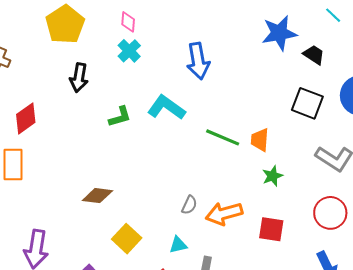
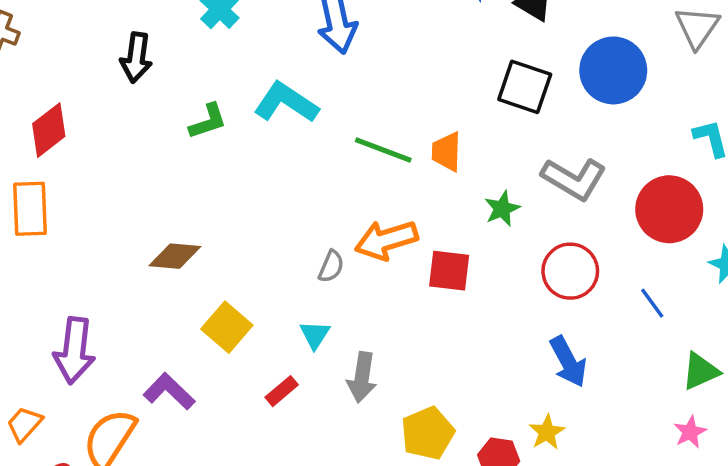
green star: (272, 176) -> (502, 209), moved
orange arrow: (224, 214) -> (386, 240), moved
red square: (271, 229) -> (449, 271), moved
cyan triangle: (178, 245) -> (315, 335), turned -42

